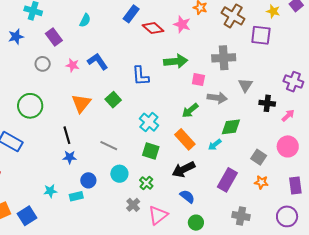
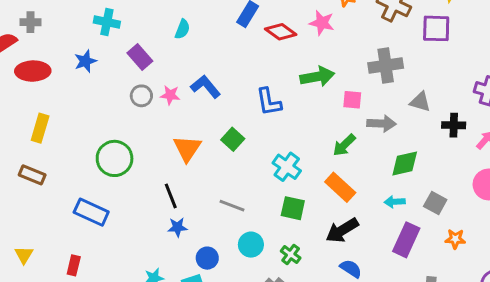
gray circle: (43, 64) -> (141, 96), moved
gray triangle: (245, 85) -> (420, 102), turned -42
cyan arrow: (215, 145) -> (395, 202), moved, turned 40
gray square: (259, 157) -> (435, 203), moved

